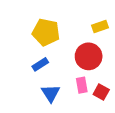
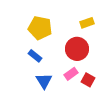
blue rectangle: (40, 64) -> (35, 56), turned 72
pink rectangle: (82, 85) -> (71, 74), turned 64

